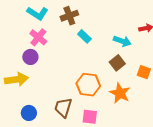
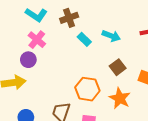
cyan arrow: (122, 41) -> (111, 36), moved

